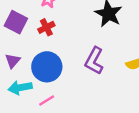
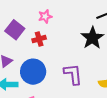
purple L-shape: (94, 61) -> (73, 74), turned 135

